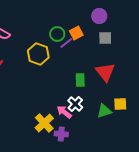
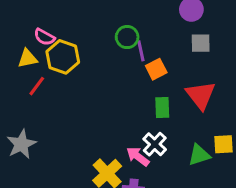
orange square: (76, 33) -> (156, 69), moved
purple line: (66, 43) -> (141, 51), turned -64
yellow hexagon: (38, 54) -> (63, 57), moved

